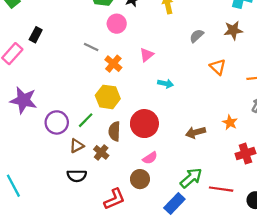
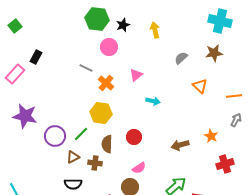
red circle: (144, 124) -> (134, 137), size x0.6
brown cross: (101, 152) -> (95, 163), turned -32

